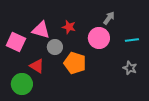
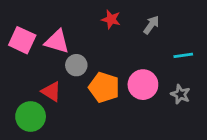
red star: (69, 27) -> (111, 19), moved
pink circle: (99, 38) -> (143, 85), moved
pink square: (16, 42) -> (22, 40), moved

